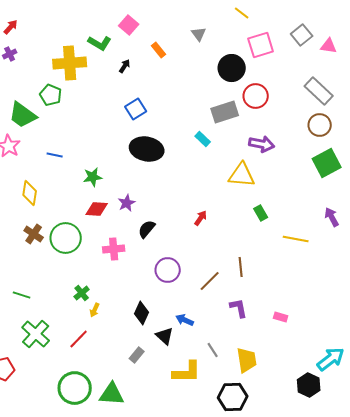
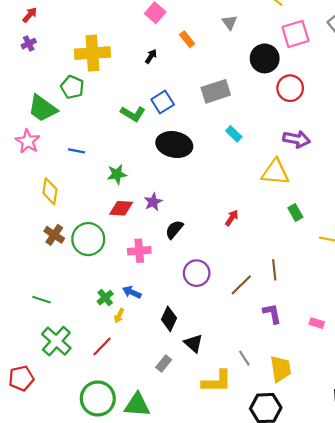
green L-shape: (100, 43) -> (133, 114), moved
gray rectangle: (225, 112) -> (216, 91), moved
blue arrow: (185, 320) -> (132, 292), moved

